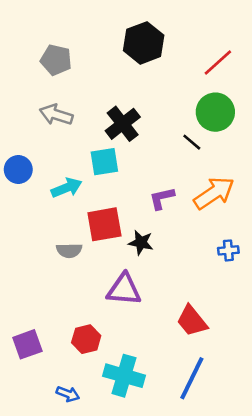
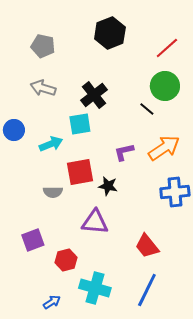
blue cross: (228, 250) -> (175, 192), size x1.8
purple square: (27, 344) -> (33, 240), moved
blue arrow: (68, 394) -> (52, 302), turned -54

